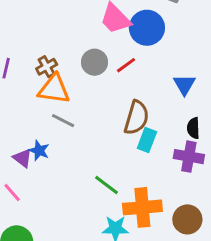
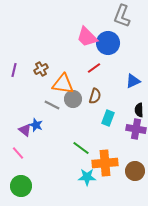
gray circle: (95, 62) -> (73, 99), moved
blue triangle: (184, 85) -> (133, 81), turned 35
orange triangle: (54, 89) -> (63, 84), moved
brown semicircle: (136, 118) -> (95, 96), moved, size x0.7

